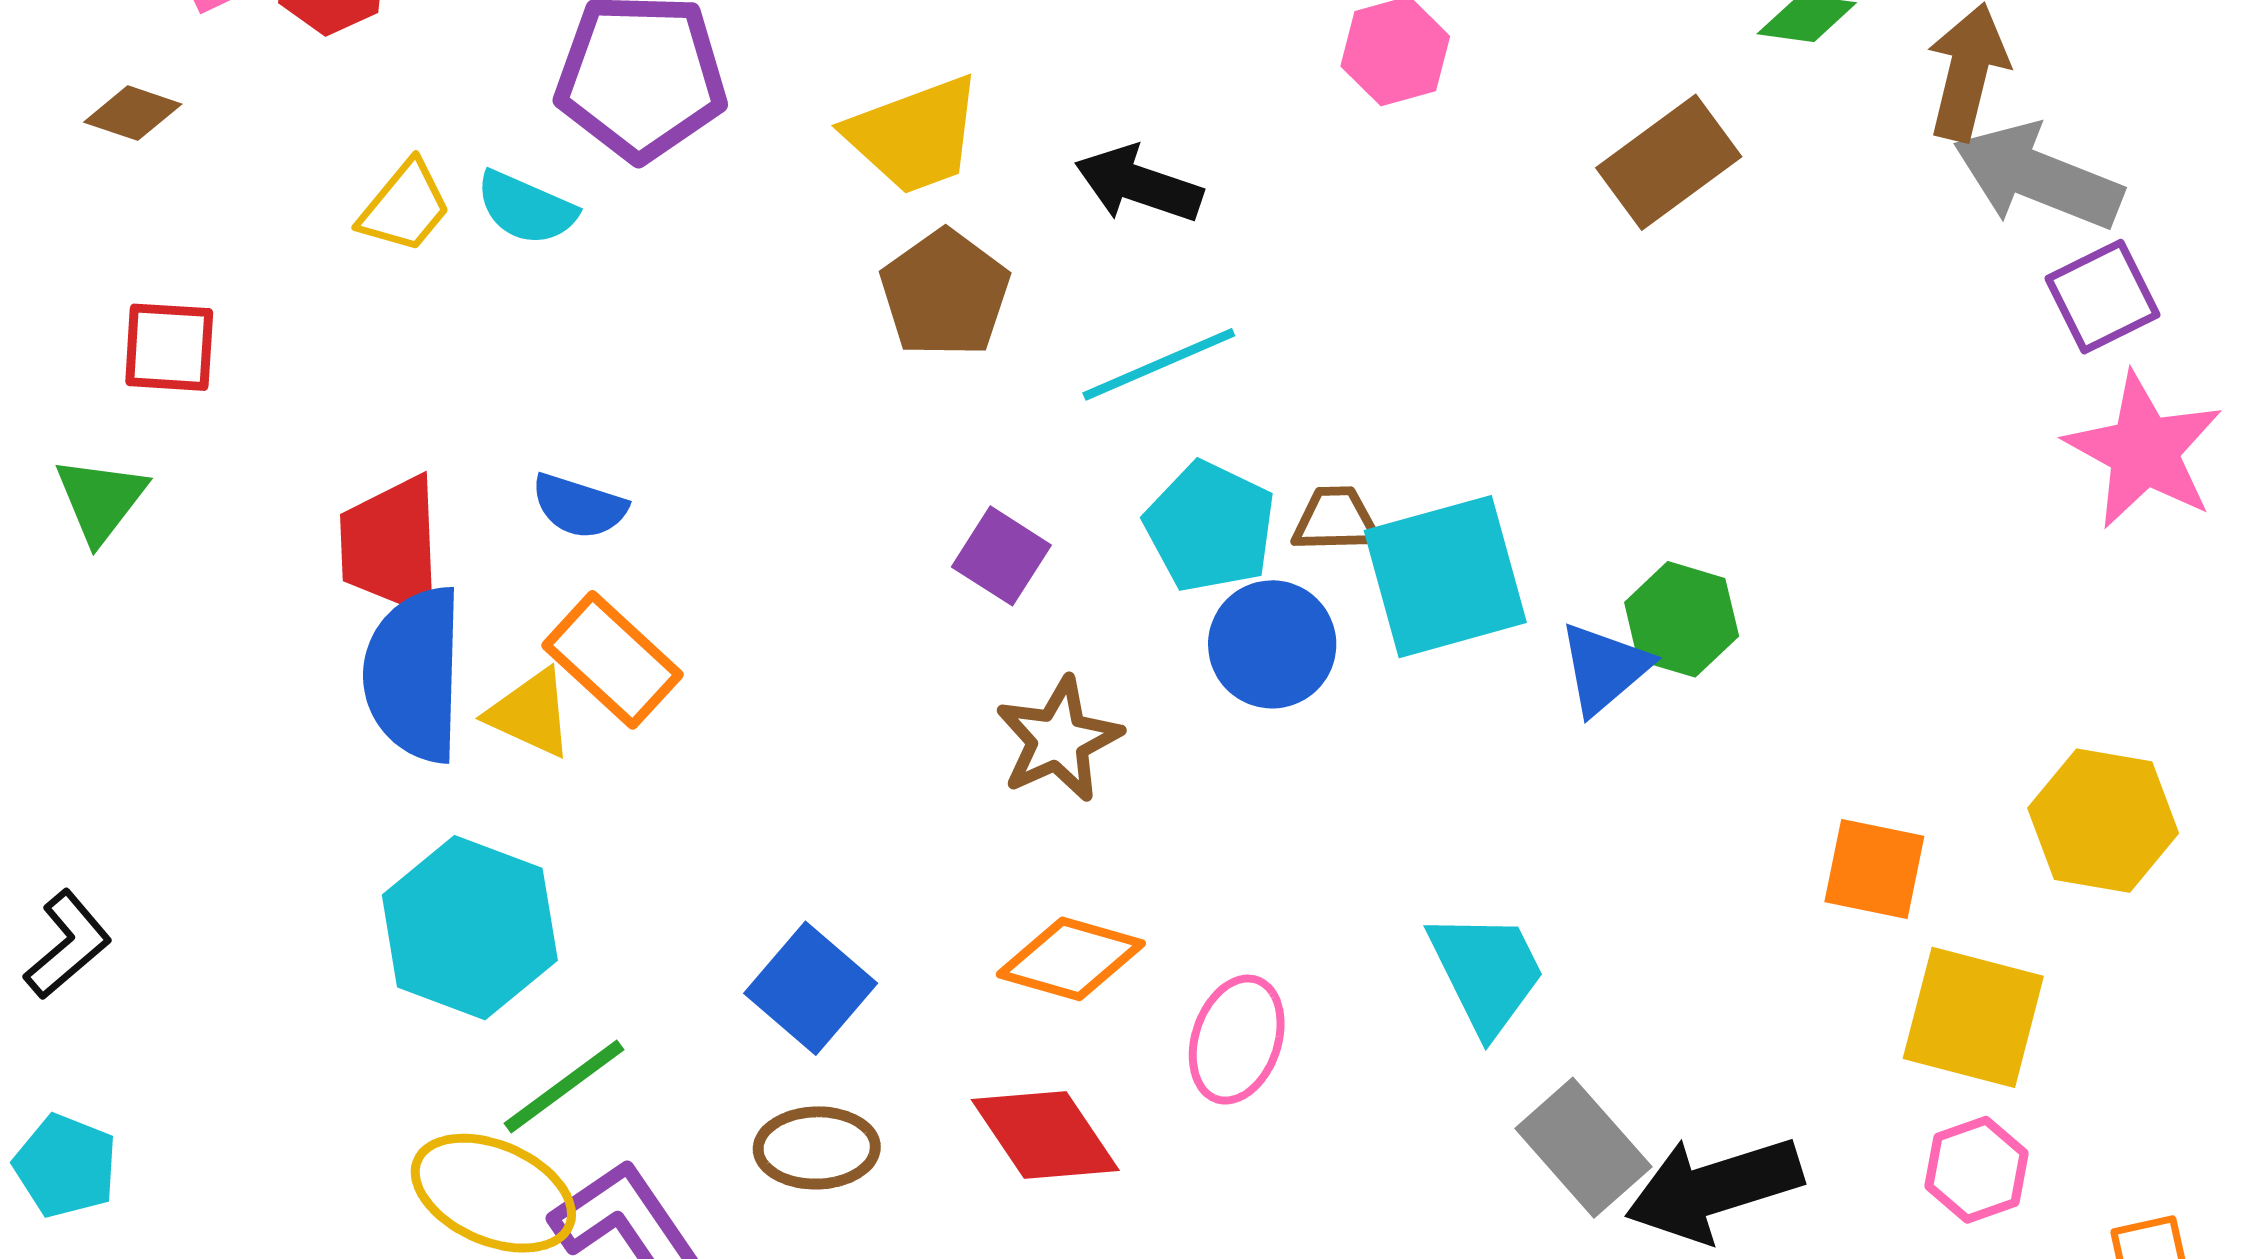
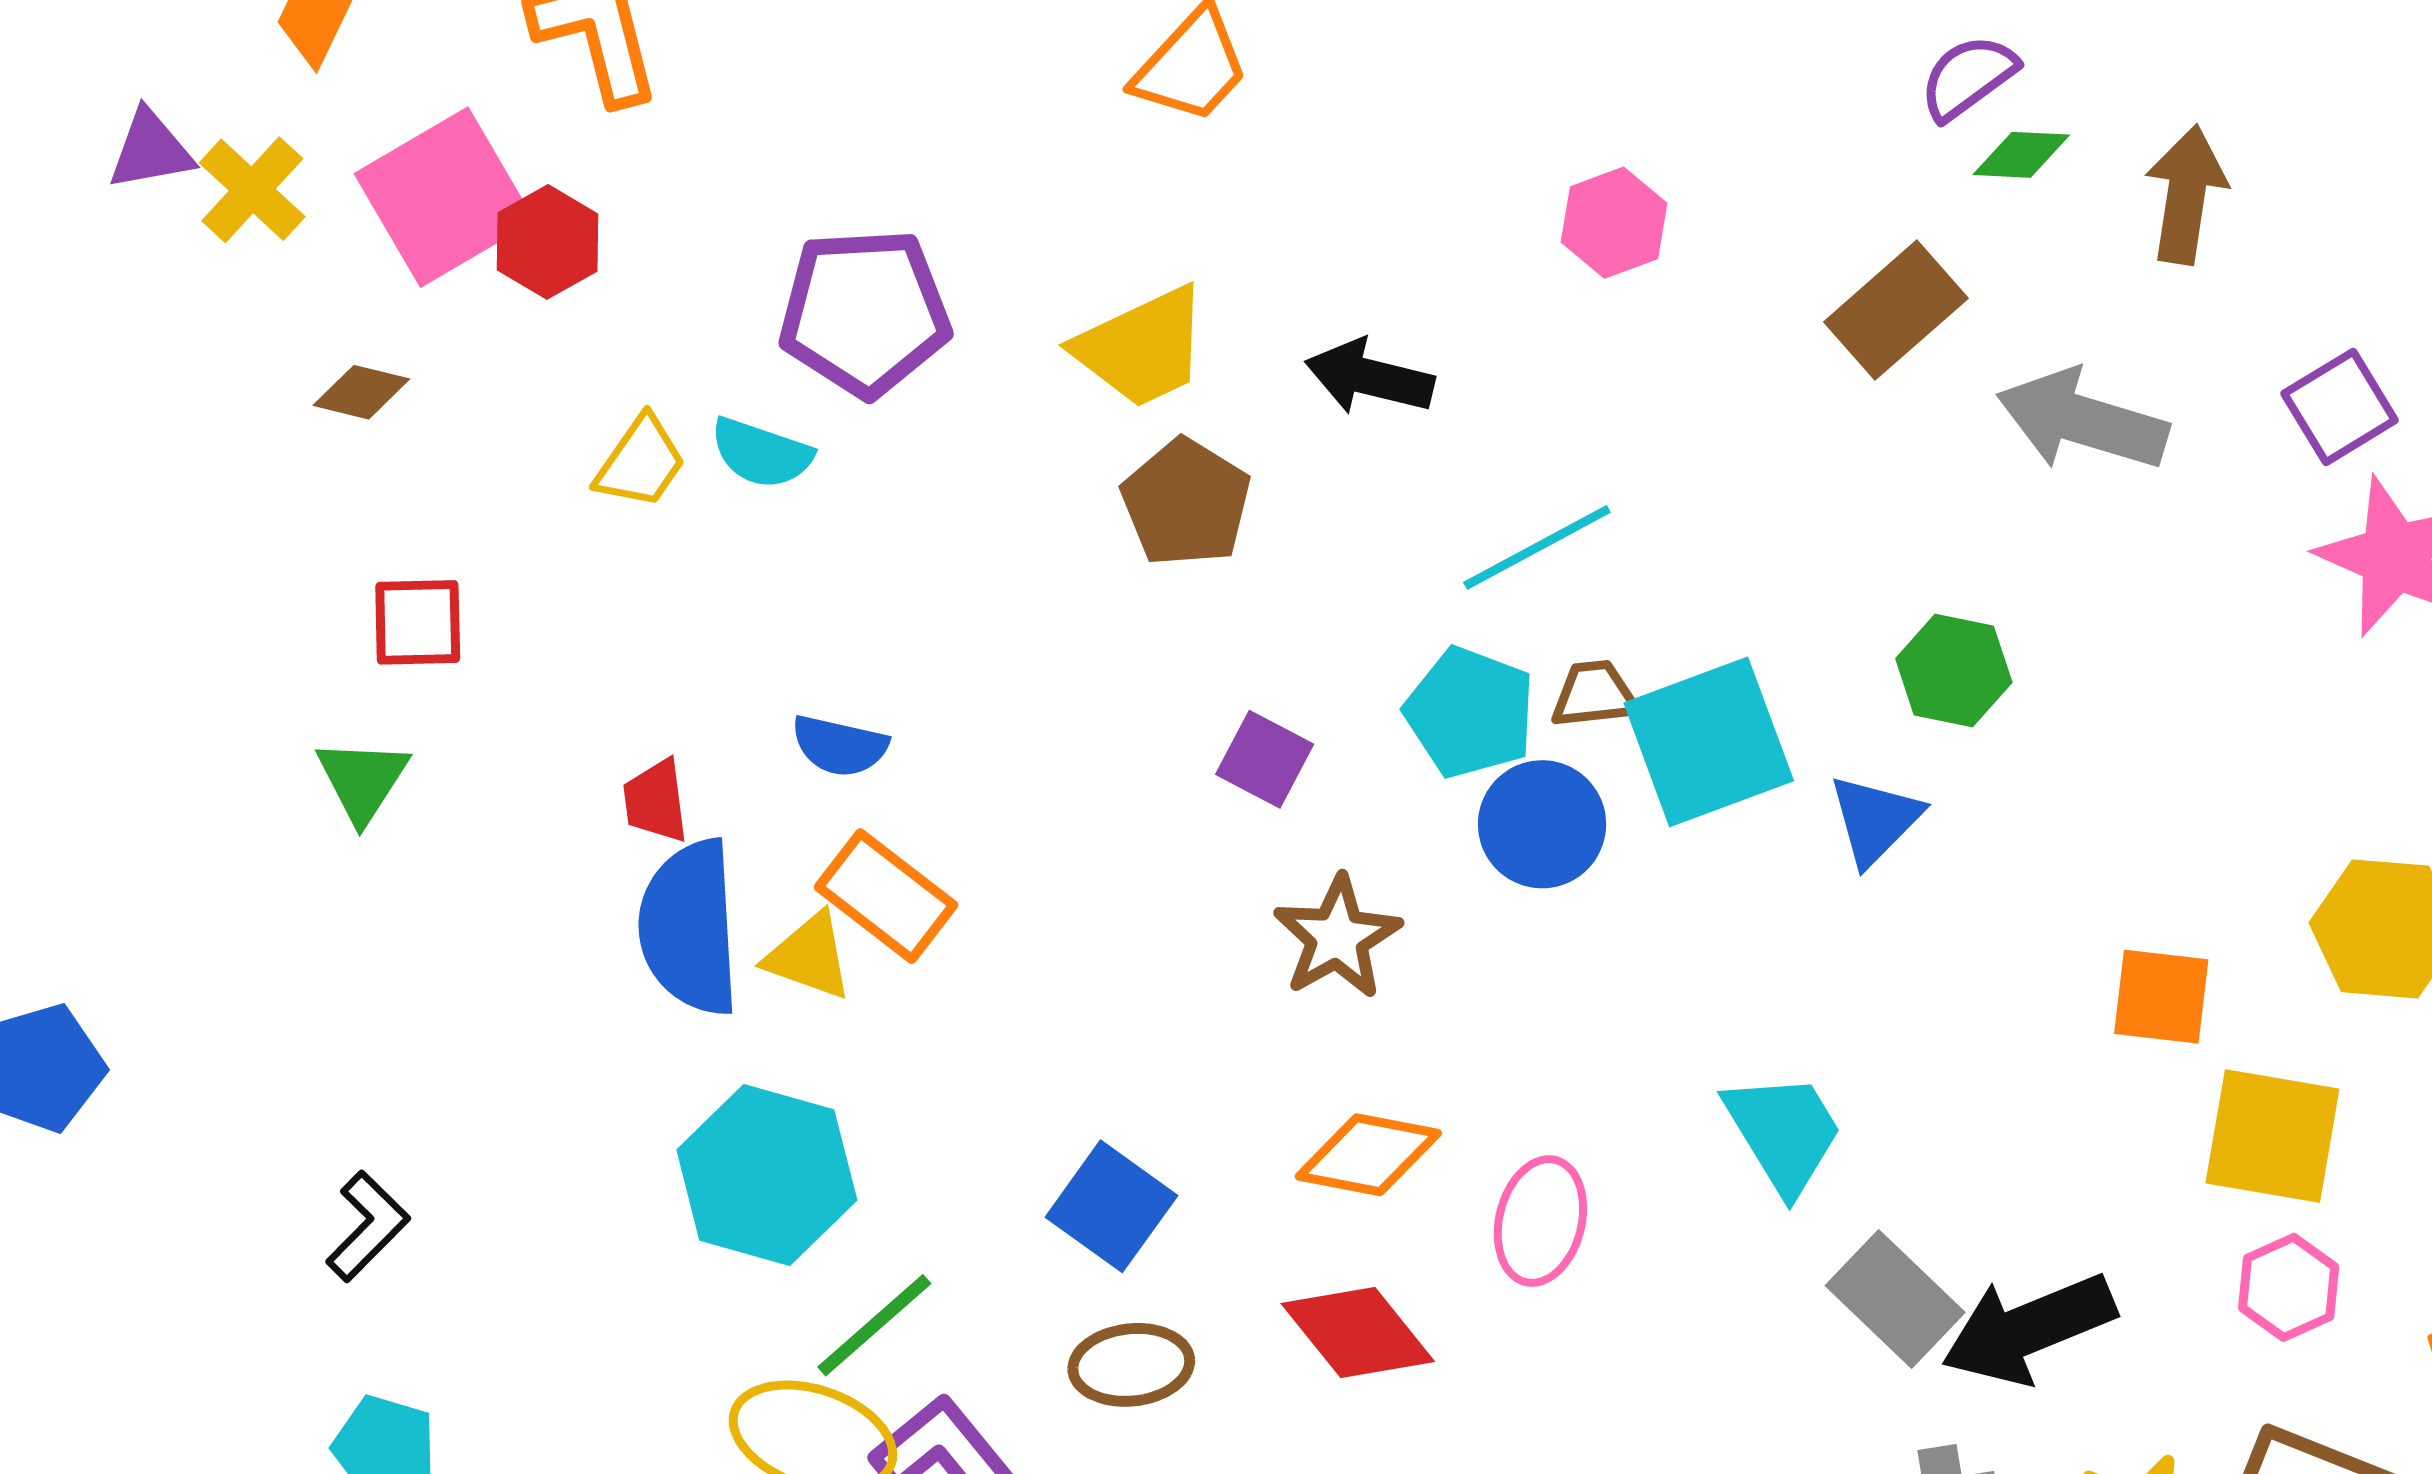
gray arrow: (2038, 177) -> (2082, 420), moved
cyan line: (1159, 364) -> (1537, 547), moved
red trapezoid: (391, 546) -> (656, 801), size x0.6
green hexagon: (1682, 619) -> (1954, 671), moved

